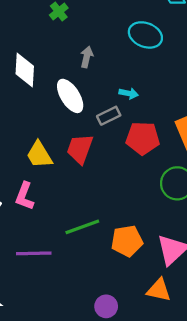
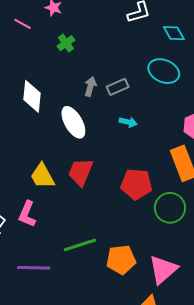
cyan ellipse: (145, 35) -> (164, 71), moved
gray rectangle: (109, 116) -> (118, 87), moved
red pentagon: (143, 138) -> (136, 184), moved

